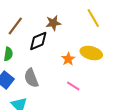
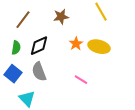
black diamond: (38, 41) -> (39, 46), moved
orange star: (68, 59) -> (76, 44), moved

